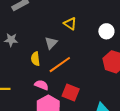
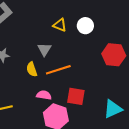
white circle: (106, 31) -> (85, 26), moved
orange line: (60, 65) -> (58, 70), turned 30

